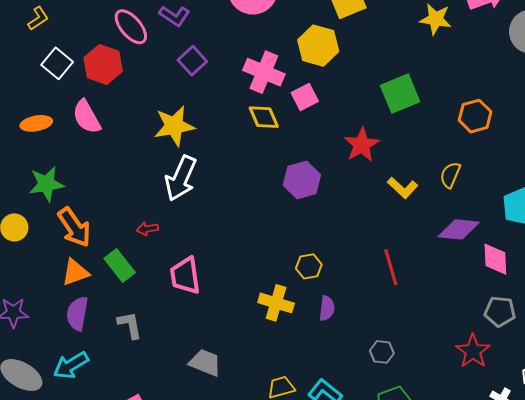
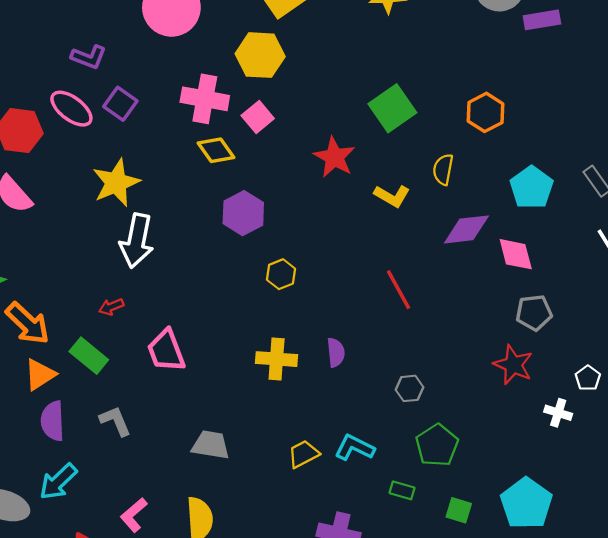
pink ellipse: (131, 27) -> (71, 109), moved
green square: (400, 94) -> (392, 108), moved
orange hexagon: (475, 116) -> (486, 112), moved
purple hexagon: (302, 180) -> (243, 213), moved
yellow hexagon: (309, 266) -> (281, 274), moved

